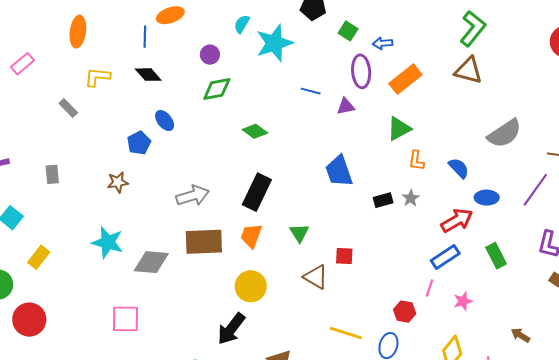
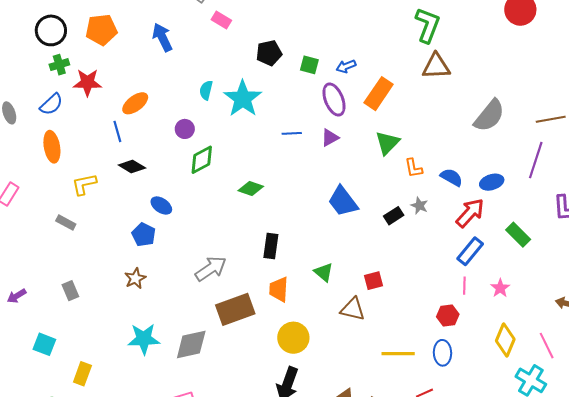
blue semicircle: (459, 168) -> (451, 177), moved
black rectangle: (257, 192) -> (271, 246), size x0.7

